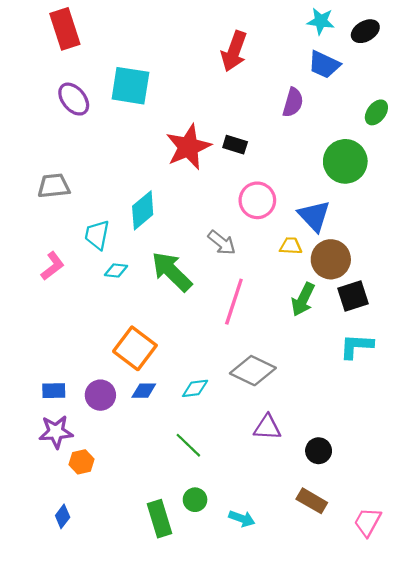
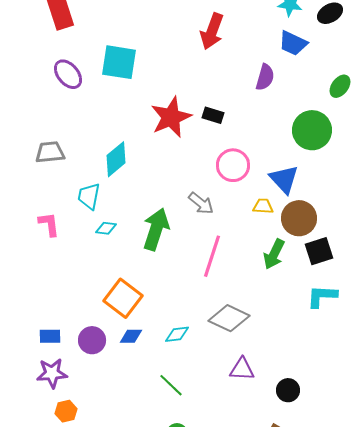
cyan diamond: (143, 210) -> (116, 159), moved
pink L-shape: (53, 266) -> (49, 224), turned -60
green arrow: (172, 272) -> (156, 229), turned 63
orange hexagon: (82, 462) -> (66, 411), moved

